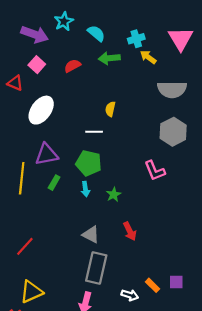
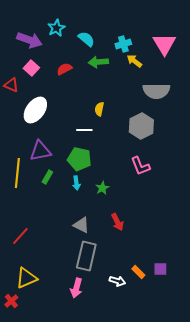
gray hexagon: (173, 132) -> (141, 126), moved

